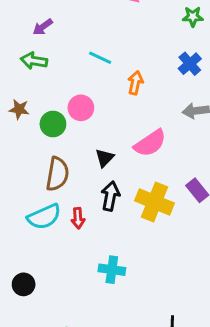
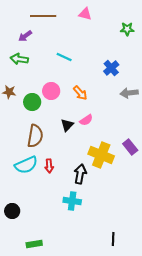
blue cross: (190, 64) -> (111, 68), moved
orange arrow: (135, 83) -> (80, 93), moved, turned 126
pink semicircle: (150, 143) -> (86, 120), moved, size x0.6
black arrow: (110, 196) -> (80, 174), moved

